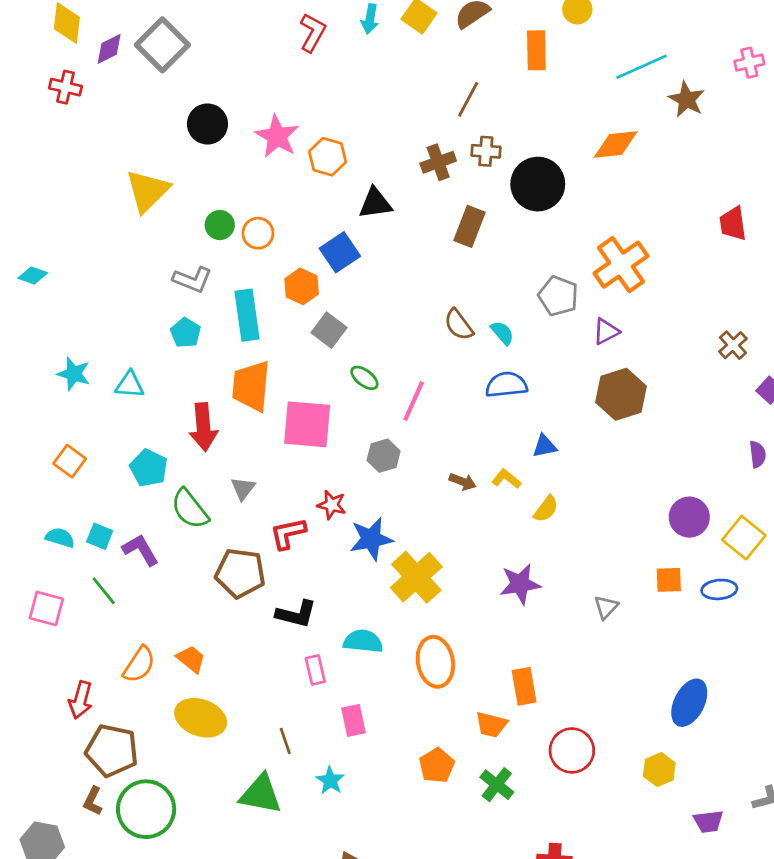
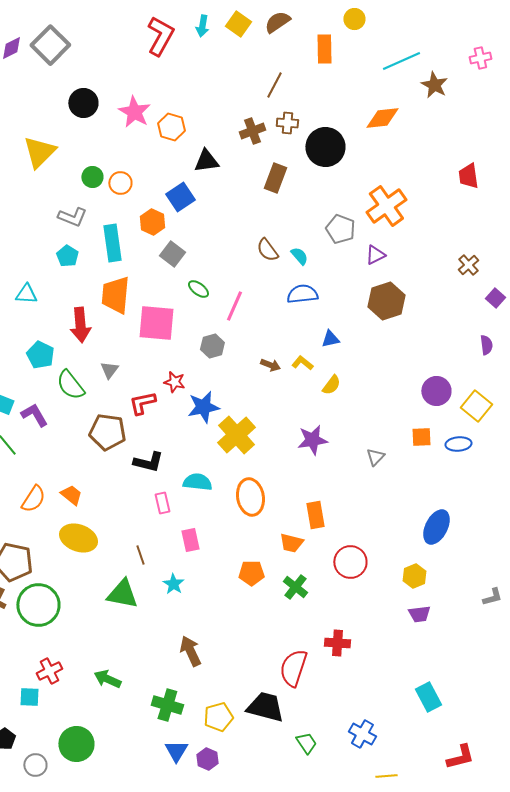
red L-shape: (313, 33) -> (160, 36), size x1.4
orange pentagon: (437, 765) -> (251, 573), turned 30
purple trapezoid: (708, 821) -> (419, 614), moved

